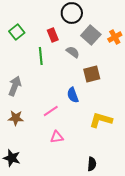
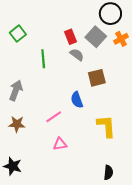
black circle: (72, 13) -> (110, 14), moved
red rectangle: (53, 35) -> (70, 37), moved
yellow L-shape: (101, 120) -> (106, 126), turned 70
black semicircle: (92, 164) -> (108, 172), moved

